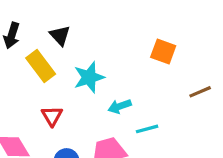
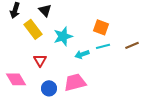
orange square: (163, 52) -> (101, 27), moved
cyan line: (147, 129) -> (103, 46), moved

